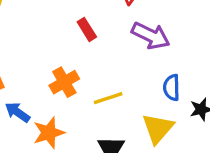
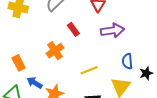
purple arrow: (151, 36) -> (112, 31), turned -30
orange cross: (64, 82) -> (55, 51), moved

